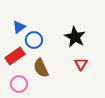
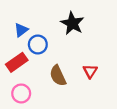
black star: (75, 37) -> (72, 23), moved
brown semicircle: (41, 68) -> (58, 76), moved

